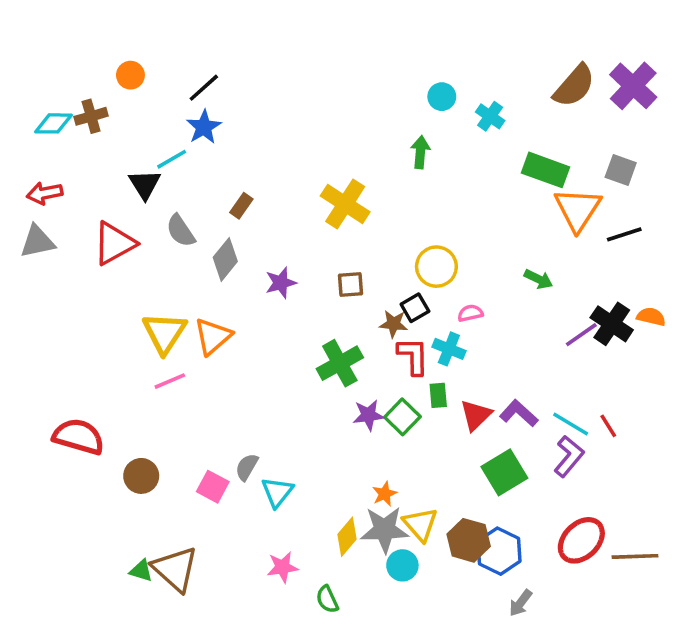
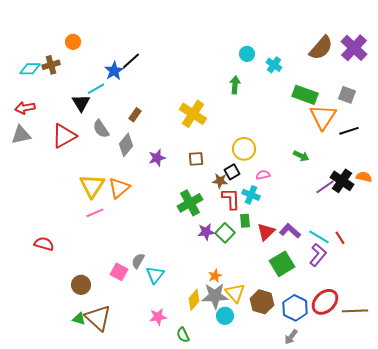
black line: (204, 88) -> (131, 61), moved
red semicircle: (79, 437) -> (44, 244), size x0.7
brown circle: (141, 476) -> (81, 285), moved
blue hexagon: (499, 551) -> (295, 308), moved

